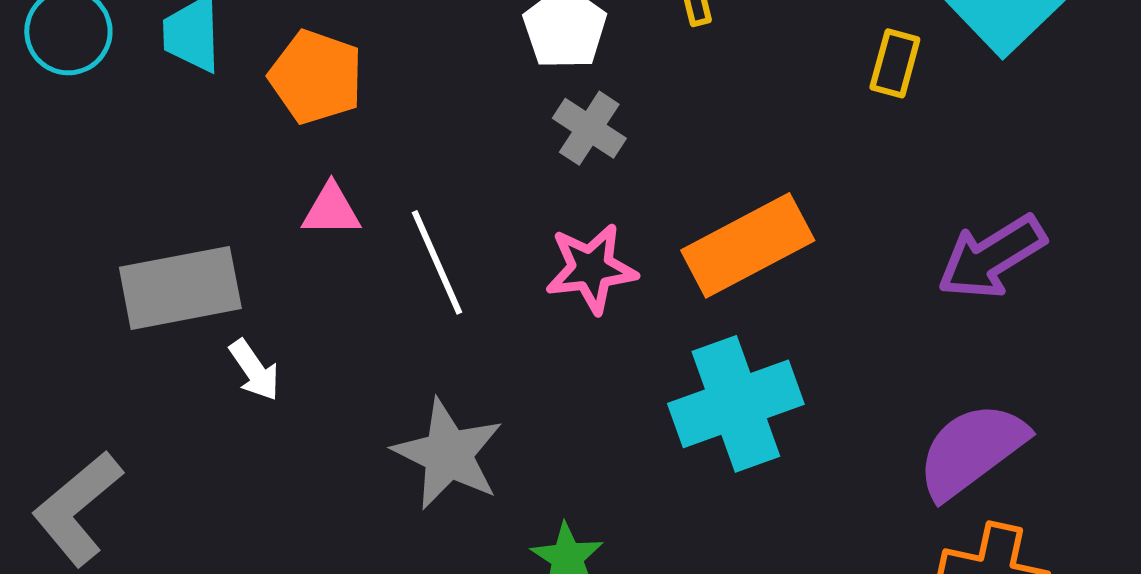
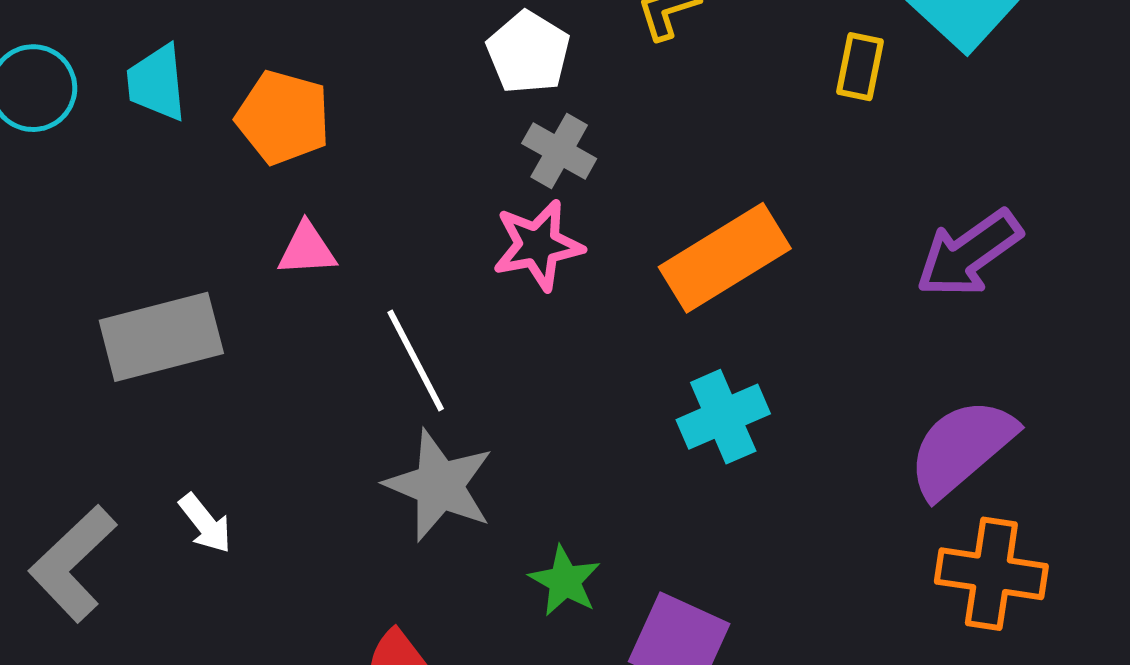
white line: (437, 262) -> (416, 361), moved
pink star: (591, 269) -> (538, 245), moved
white arrow: (254, 370) -> (205, 523), moved
cyan cross: (736, 404) -> (723, 417), size x0.7

